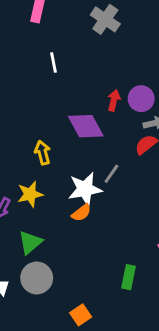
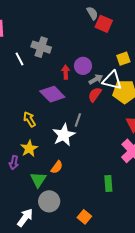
gray cross: (105, 19) -> (41, 47), moved
orange semicircle: (81, 213) -> (57, 167), moved

